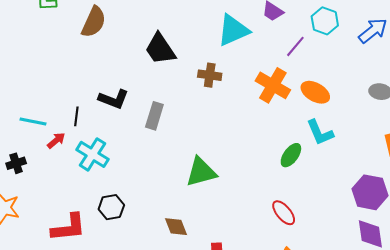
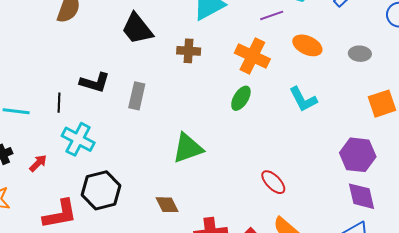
purple line: (295, 46) -> (272, 15), turned 35
orange ellipse: (315, 92) -> (307, 45), moved
red arrow: (56, 140) -> (38, 163), moved
green ellipse: (291, 155) -> (241, 98), moved
black hexagon: (111, 207) -> (101, 190), size x1.5

